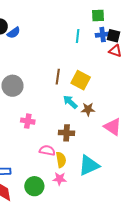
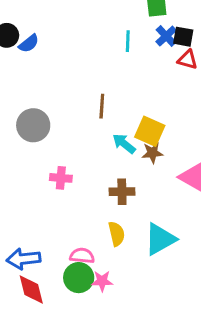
blue cross: (103, 35) -> (166, 36), turned -32
yellow square: (81, 80) -> (150, 131), moved
pink semicircle: (47, 150) -> (82, 256), moved
pink star: (60, 179) -> (102, 281), moved

